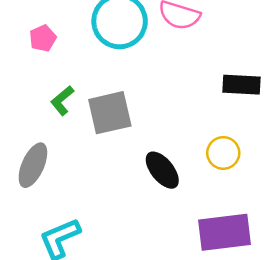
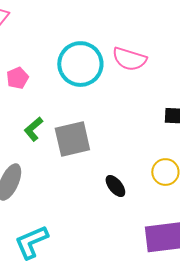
black ellipse: (162, 170) -> (115, 186), size x0.7

